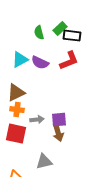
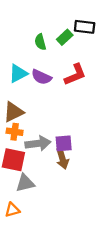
black rectangle: (72, 36) -> (85, 27), moved
gray arrow: (37, 120) -> (38, 143), size x1.5
gray triangle: (44, 162) -> (25, 183), moved

